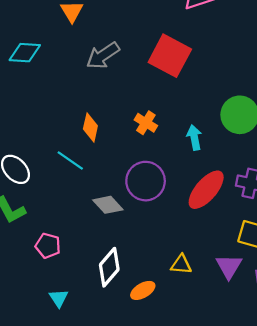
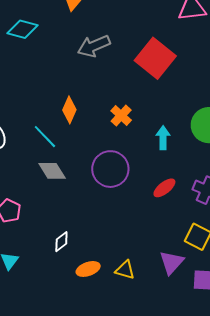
red ellipse: (206, 190) -> (164, 188), size x0.6
gray diamond: (108, 205) -> (52, 171), moved
yellow triangle: (181, 264) -> (125, 270), moved
white diamond: (109, 267) -> (61, 242), size x0.6

